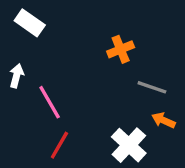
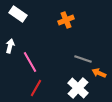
orange cross: (121, 49) -> (66, 20), moved
gray line: (152, 87) -> (83, 59), moved

